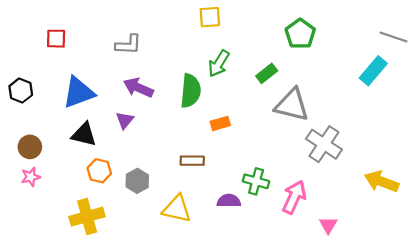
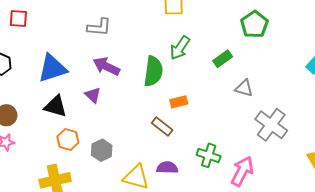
red square: (56, 39) -> (18, 18), moved
gray triangle: (292, 105) -> (244, 88), size x0.6
purple triangle: (125, 120) -> (93, 95), turned -30
brown rectangle: (192, 161) -> (162, 127), moved, turned 35
purple semicircle: (229, 201) -> (167, 168), moved

